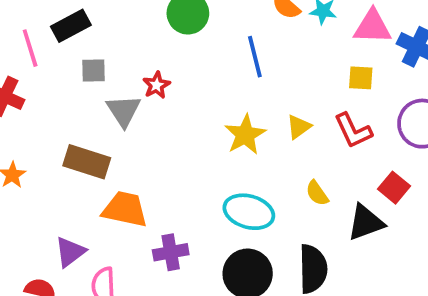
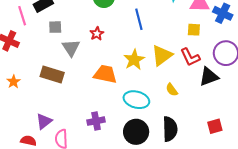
red star: (156, 85) -> (97, 34), moved
yellow triangle: (299, 127) -> (162, 55), size x1.6
red square: (394, 188) -> (215, 126), moved, turned 35
orange trapezoid: (125, 209) -> (105, 74), moved
black triangle: (366, 222) -> (209, 77), moved

